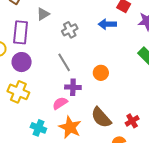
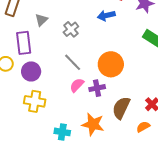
orange circle: (101, 73) -> (111, 64), size x1.6
purple cross: (73, 87) -> (97, 88), moved
pink semicircle: (60, 103) -> (77, 85), moved
brown semicircle: (101, 118) -> (121, 108), turned 80

